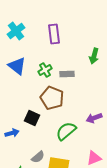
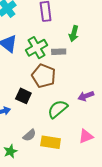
green arrow: (94, 56) -> (74, 34), moved
green cross: (45, 70) -> (37, 48), size x1.5

